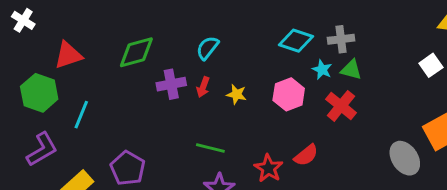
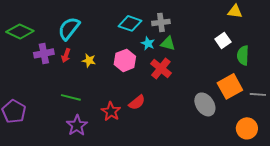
cyan semicircle: (207, 48) -> (69, 28), size x1.4
green diamond: (136, 52) -> (20, 31), turned 40

